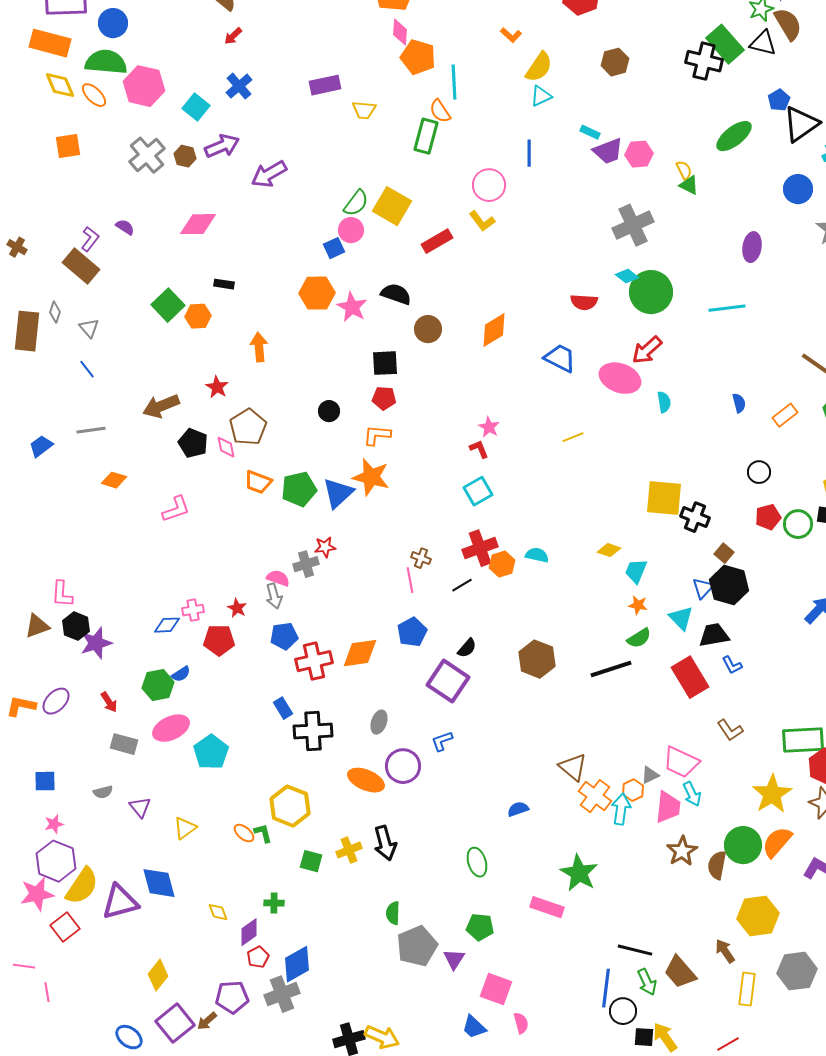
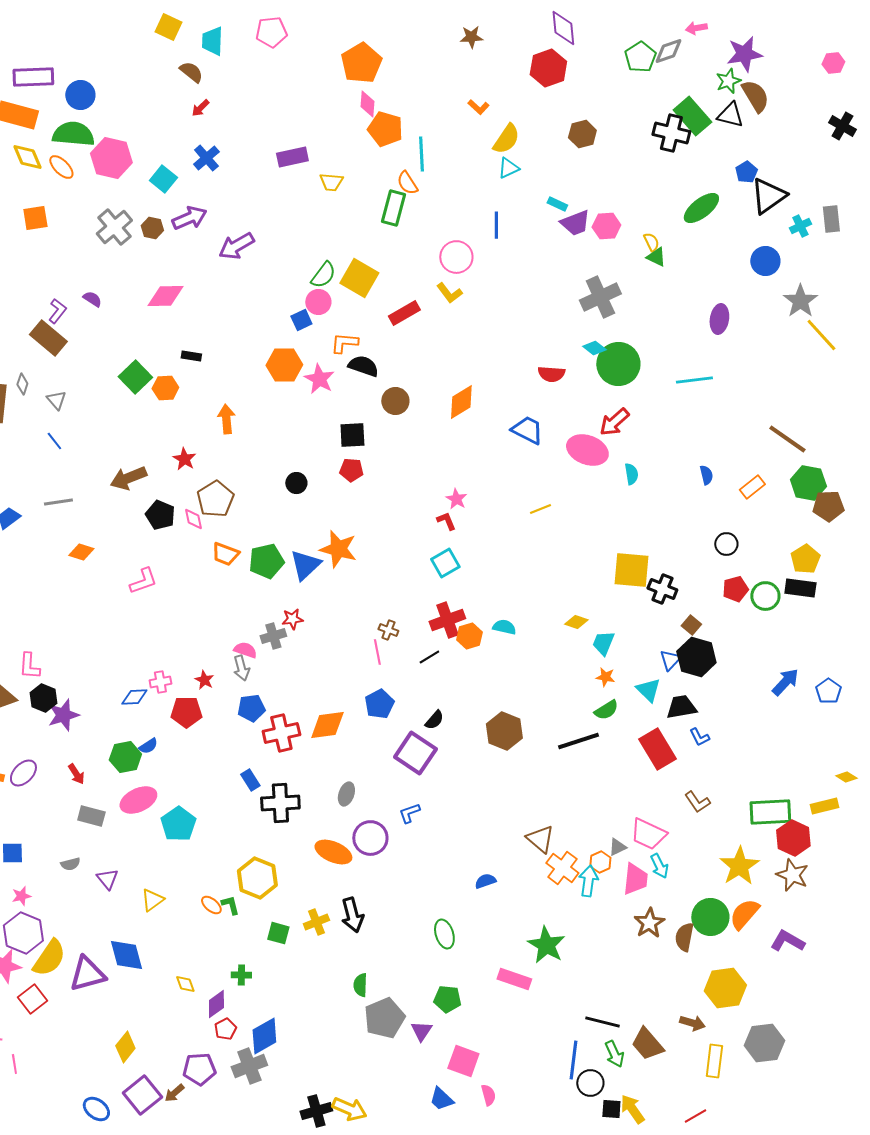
orange L-shape: (377, 435) -> (344, 343), moved
brown arrow: (725, 951) -> (692, 1023), turned 140

